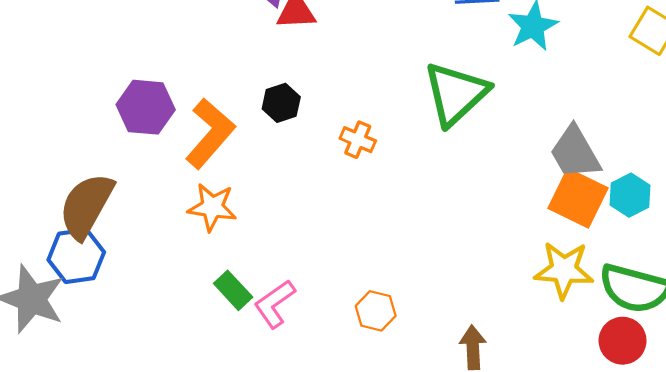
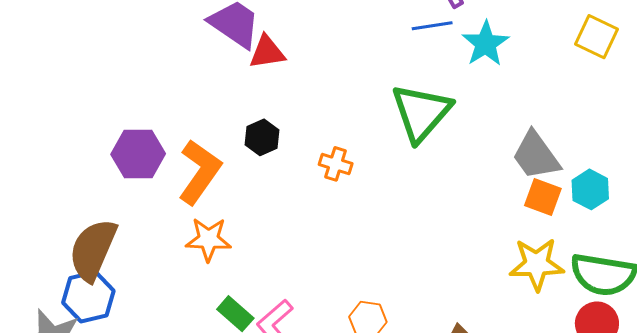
orange square: (578, 198) -> (543, 197), size x0.7

